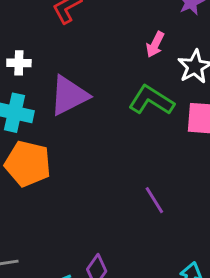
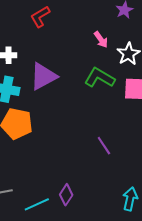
pink arrow: (155, 44) -> (101, 40), turned -60

